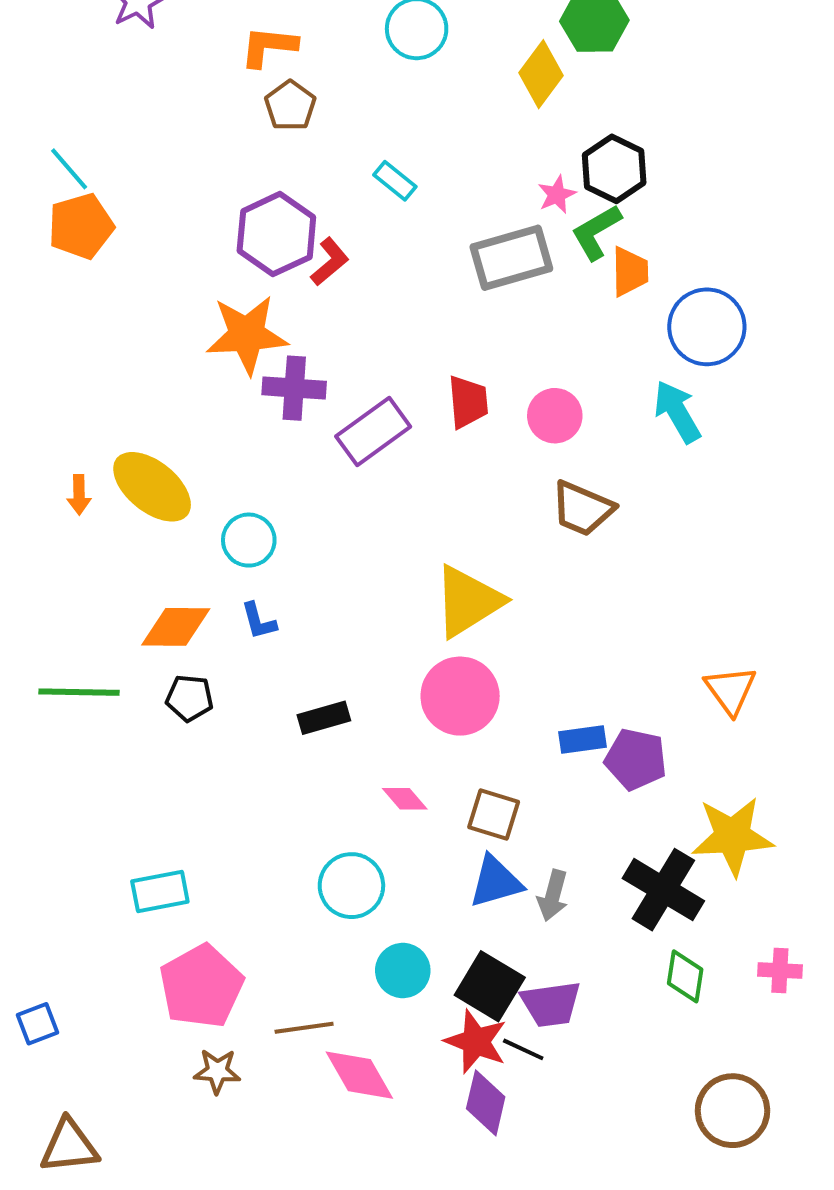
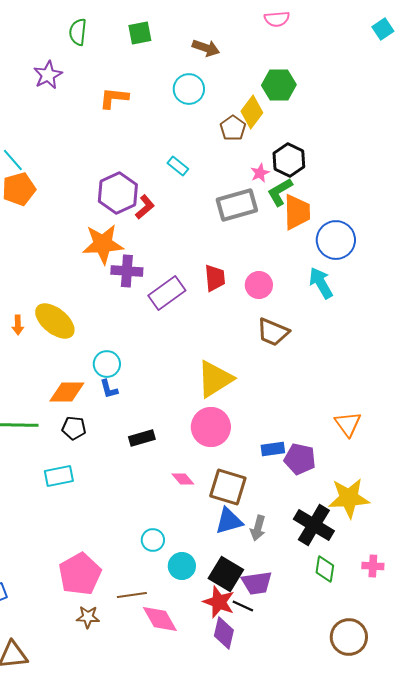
brown pentagon: (290, 106) -> (233, 128), moved
orange trapezoid: (630, 272) -> (297, 212), size x1.4
cyan circle: (249, 540) -> (107, 364), moved
brown square: (494, 815) -> (228, 487), size x1.4
cyan circle: (351, 886) -> (153, 540), moved, size x0.7
cyan rectangle: (160, 892) -> (59, 476), moved

